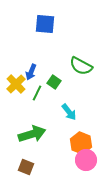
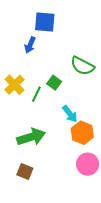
blue arrow: (31, 72) -> (30, 45), moved
orange hexagon: (81, 143) -> (82, 133), moved

